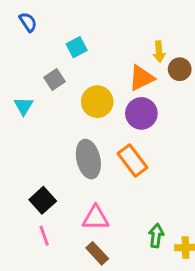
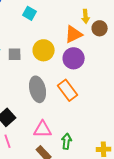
cyan square: (77, 47) -> (30, 13), turned -32
gray square: (54, 80) -> (15, 54), moved, turned 32
green arrow: (156, 236) -> (67, 141), moved

